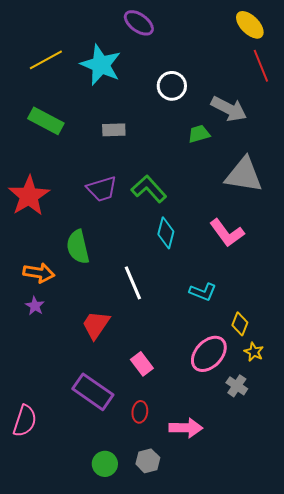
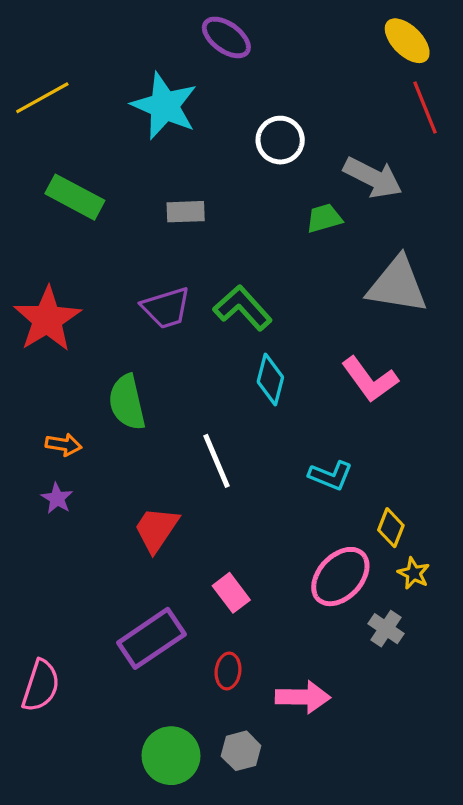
yellow line: (46, 60) -> (42, 98), moved
orange arrow: (39, 273) -> (64, 445), size x0.7
purple rectangle: (93, 392) -> (151, 638), turned -69
green circle: (105, 464) -> (171, 756), size x1.4

